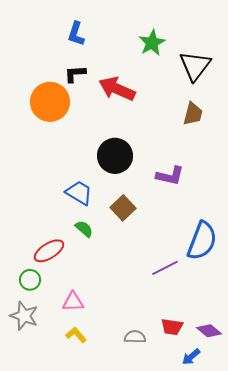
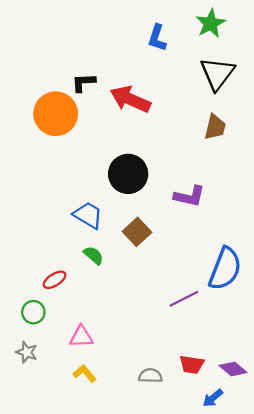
blue L-shape: (76, 34) -> (157, 38), moved
green star: (152, 43) -> (211, 23), moved
red ellipse: (49, 251) -> (55, 280), size x0.7
gray star: (24, 316) -> (27, 352), size x0.7

